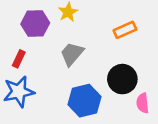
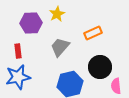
orange rectangle: (125, 30) -> (93, 33), moved
red rectangle: (19, 59) -> (18, 51), turned -32

